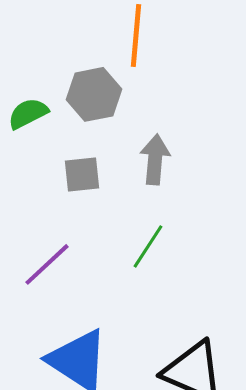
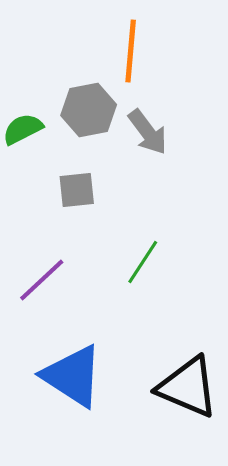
gray arrow: (155, 159) -> (148, 132), moved, turned 138

